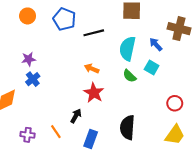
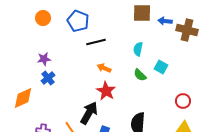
black line: (94, 33) -> (96, 42), moved
blue arrow: (156, 44) -> (165, 21), moved, turned -40
cyan semicircle: (127, 49) -> (138, 49), size x0.6
black arrow: (76, 116) -> (89, 113), size x1.6

